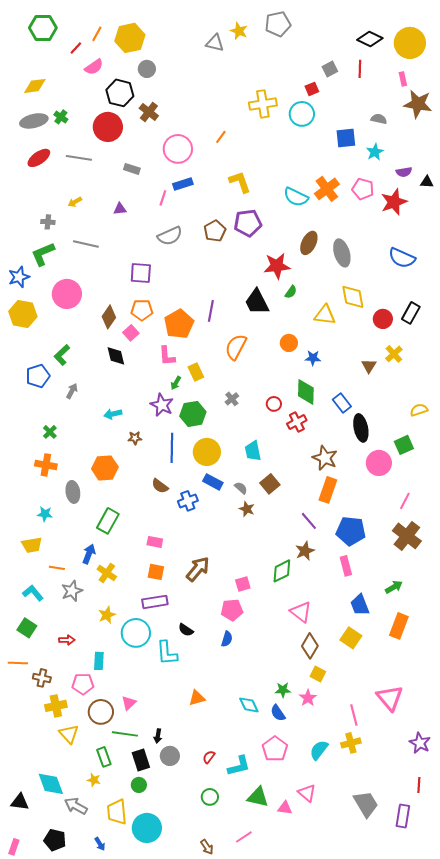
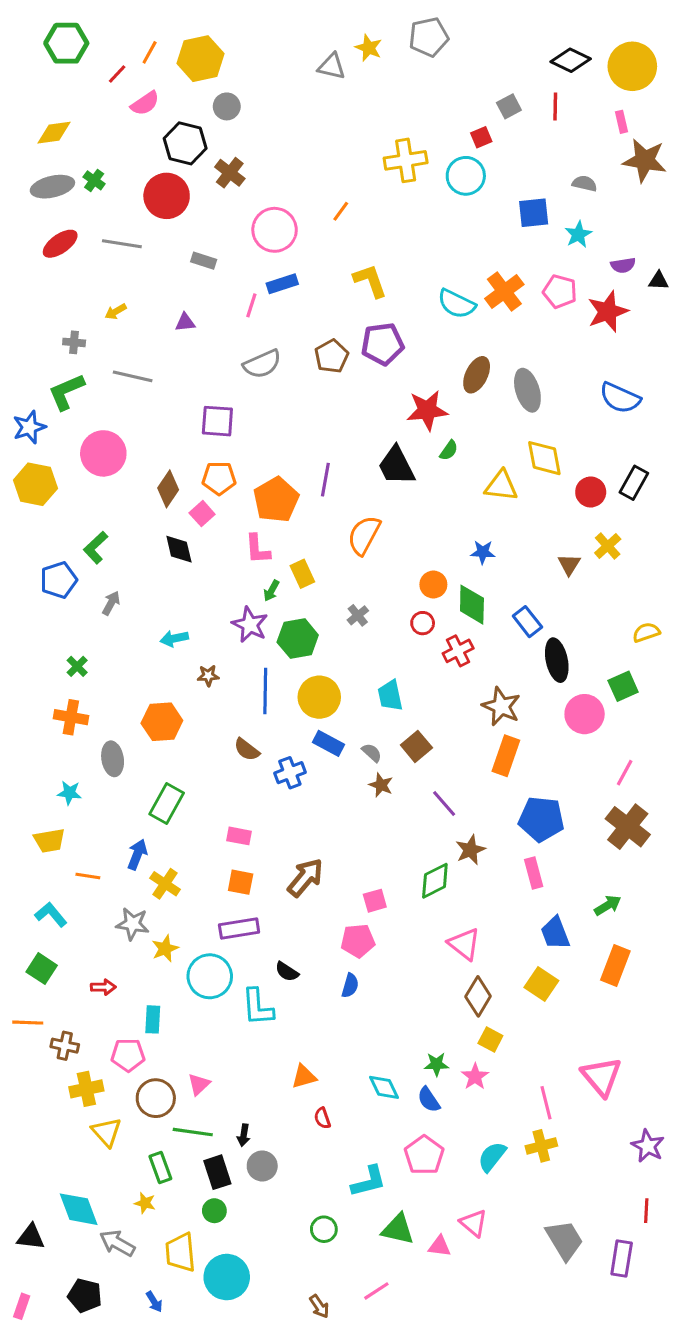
orange circle: (289, 343) -> (433, 585), moved
purple line: (309, 521) -> (444, 804), moved
gray star: (72, 591) -> (133, 924), moved, turned 30
red semicircle: (209, 757) -> (322, 1118), moved, turned -56

